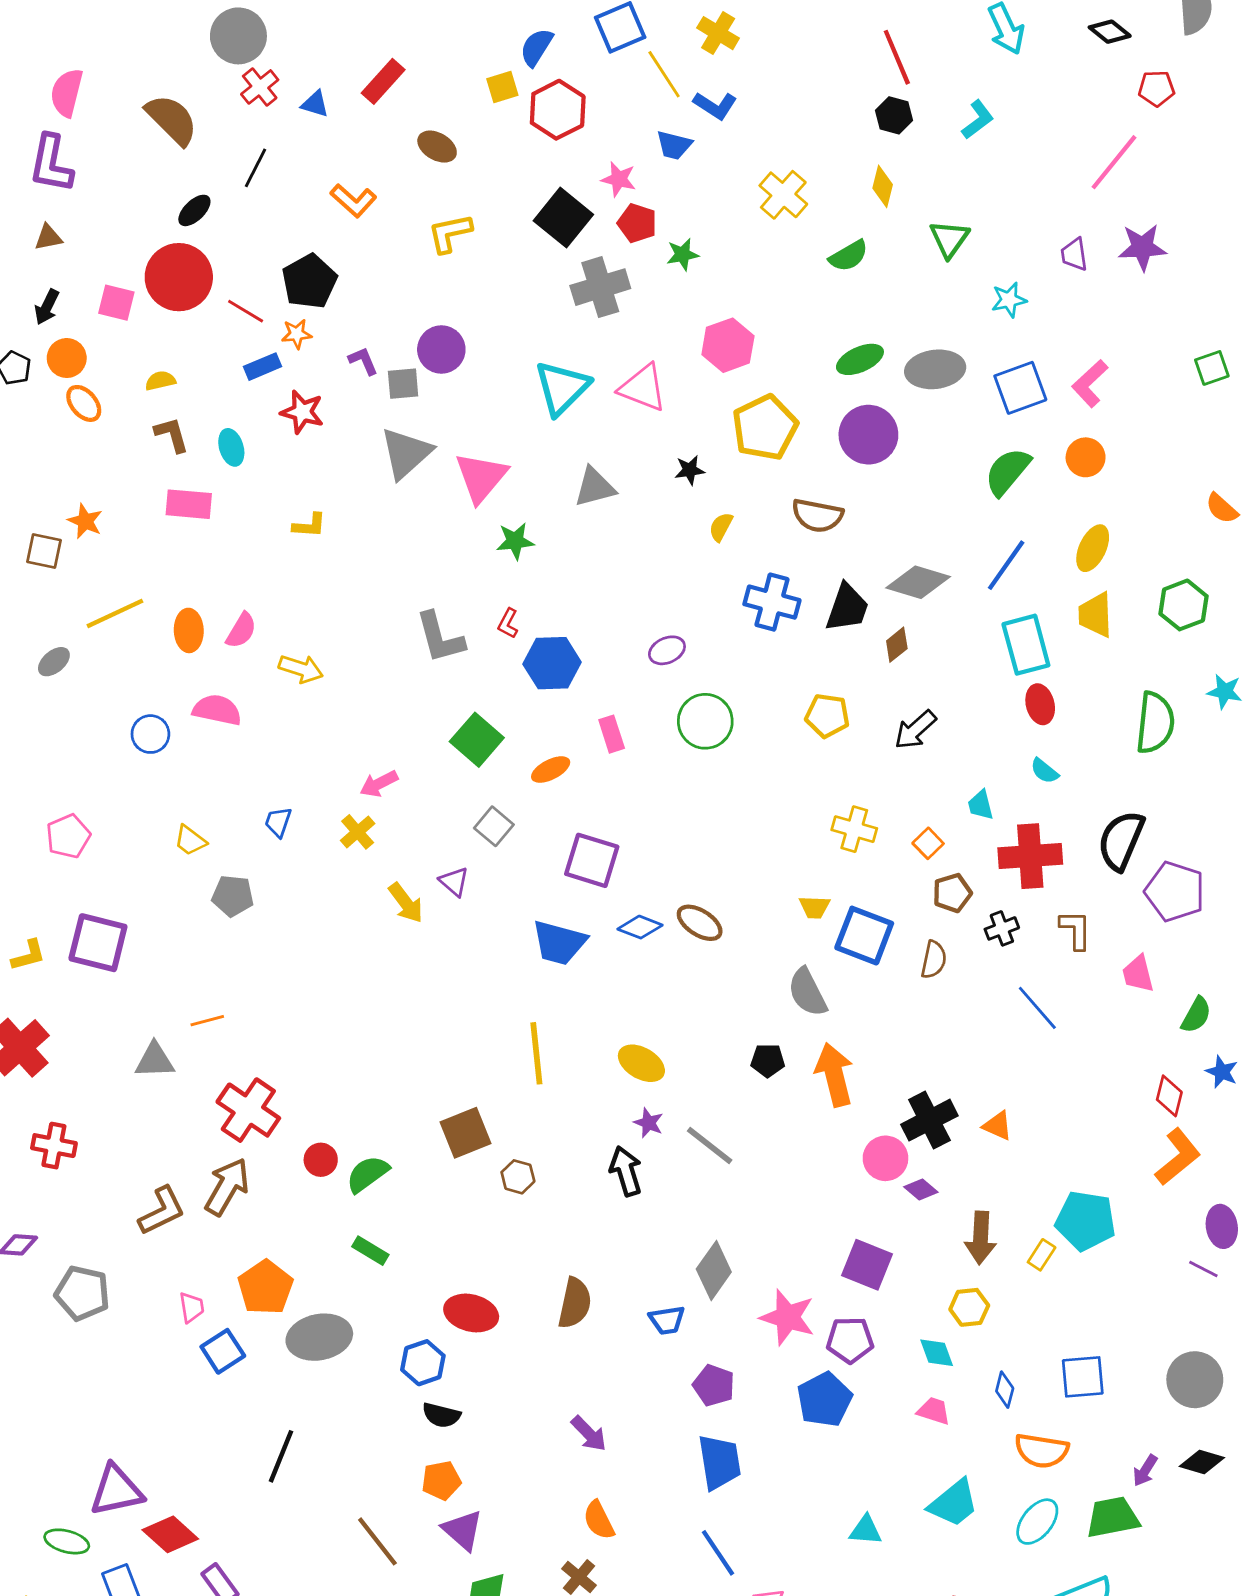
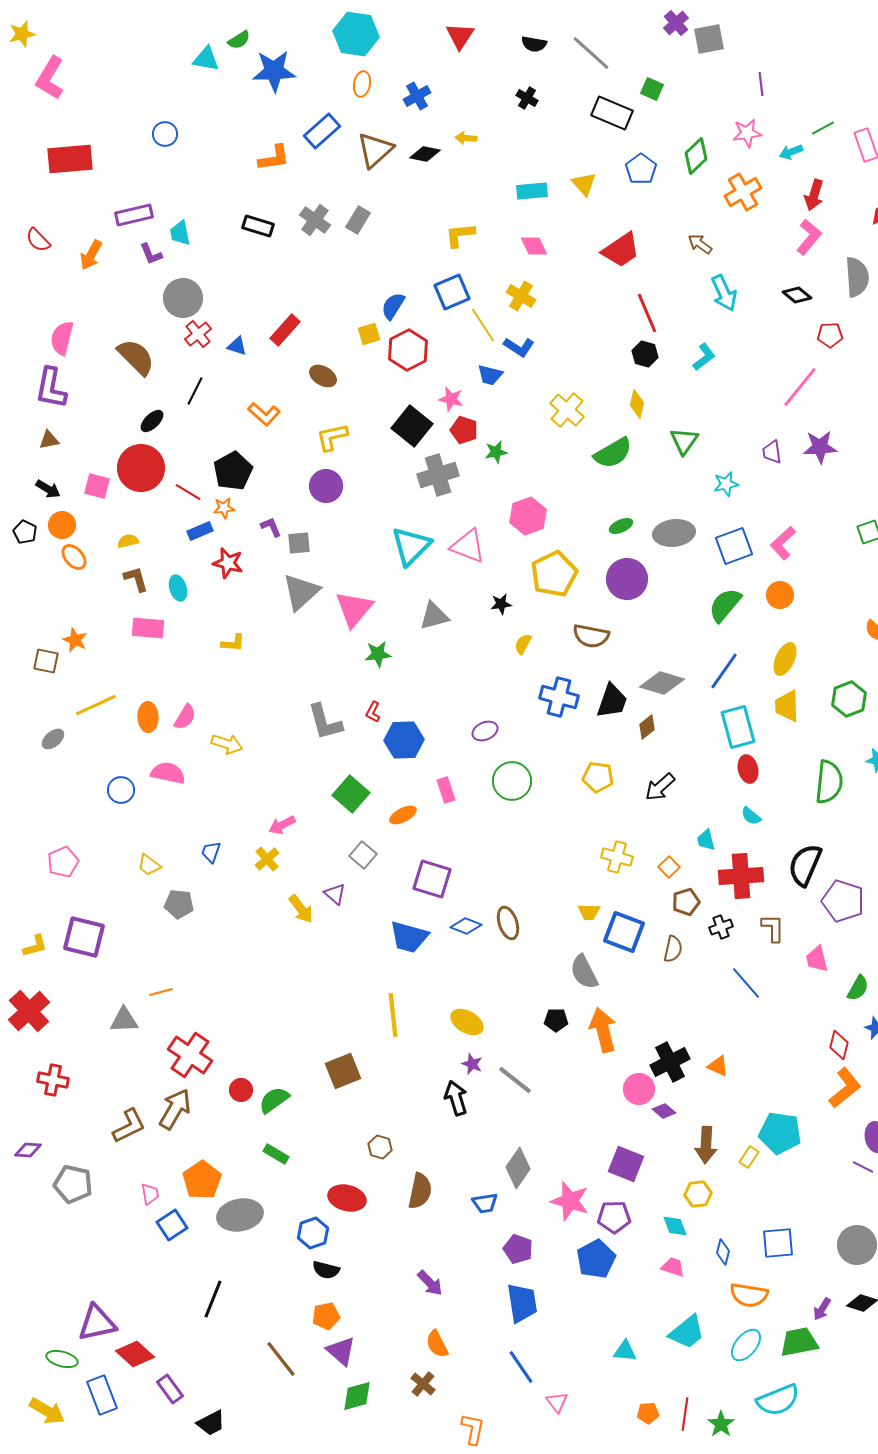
green semicircle: (849, 256) -> (613, 453), size x1.4
black arrow: (47, 307) -> (48, 489), turned -85
purple circle: (441, 349) -> (326, 486), moved
green ellipse: (860, 359) -> (621, 526), size x0.7
brown ellipse: (700, 923) -> (508, 923), turned 40
brown hexagon: (518, 1177) -> (380, 1147), moved

